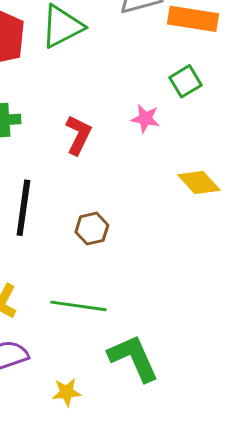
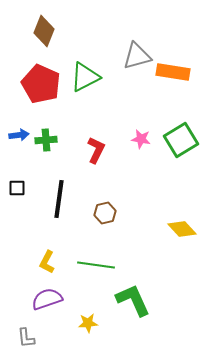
green square: (186, 81) -> (181, 140), moved, size x1.6
yellow diamond: (199, 182) -> (182, 229), moved

